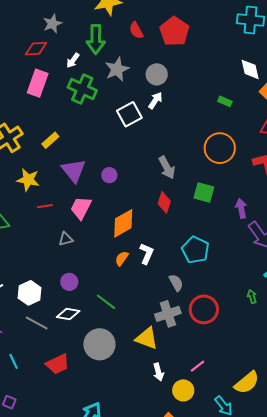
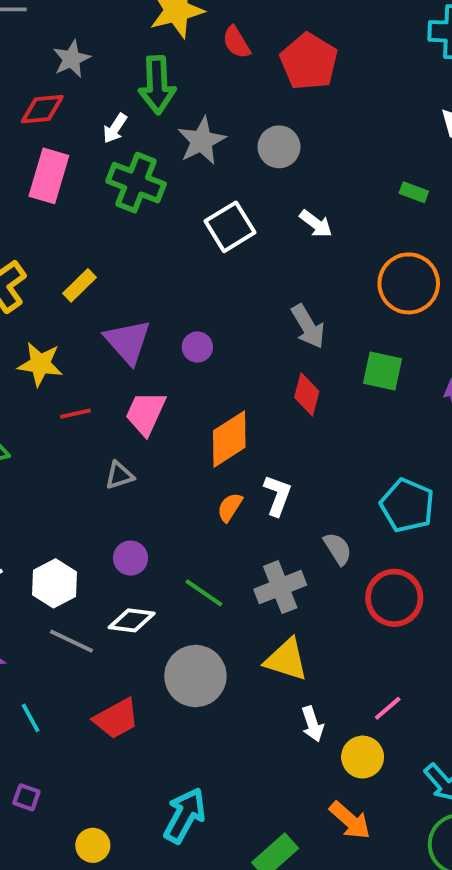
red semicircle: (136, 30) -> (236, 42), moved
white arrow: (155, 100) -> (316, 224), moved, turned 96
cyan pentagon: (195, 250) -> (407, 505), moved
gray cross: (168, 314) -> (280, 587), moved

